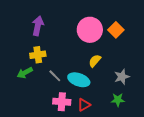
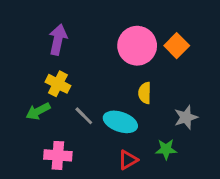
yellow cross: (38, 55) -> (58, 84), turned 35
yellow semicircle: (95, 61) -> (145, 93), turned -40
green star: (118, 100) -> (166, 149), moved
pink cross: (62, 102) -> (58, 155), moved

